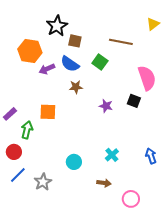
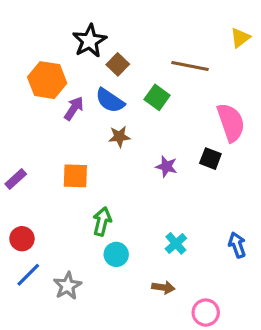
brown square: (75, 41) -> (118, 64), turned 32
purple arrow: (47, 69) -> (74, 108), turned 147
green arrow: (27, 130) -> (102, 221), moved

